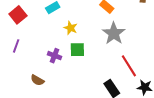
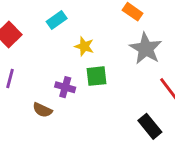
brown semicircle: (37, 80) -> (42, 110), moved

